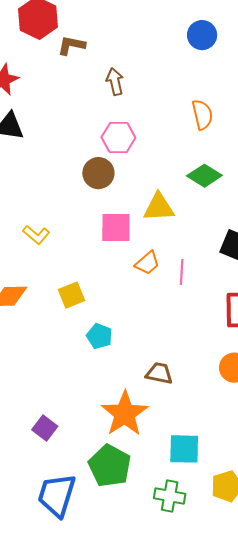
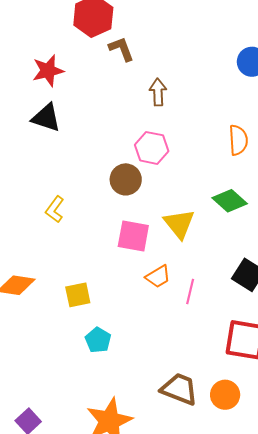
brown L-shape: (71, 45) -> (121, 49), turned 48
yellow triangle: (159, 207) -> (179, 224), turned 44
yellow L-shape: (36, 235) -> (55, 209), moved, turned 76
brown trapezoid: (159, 373) -> (179, 389), moved, size x1.4

